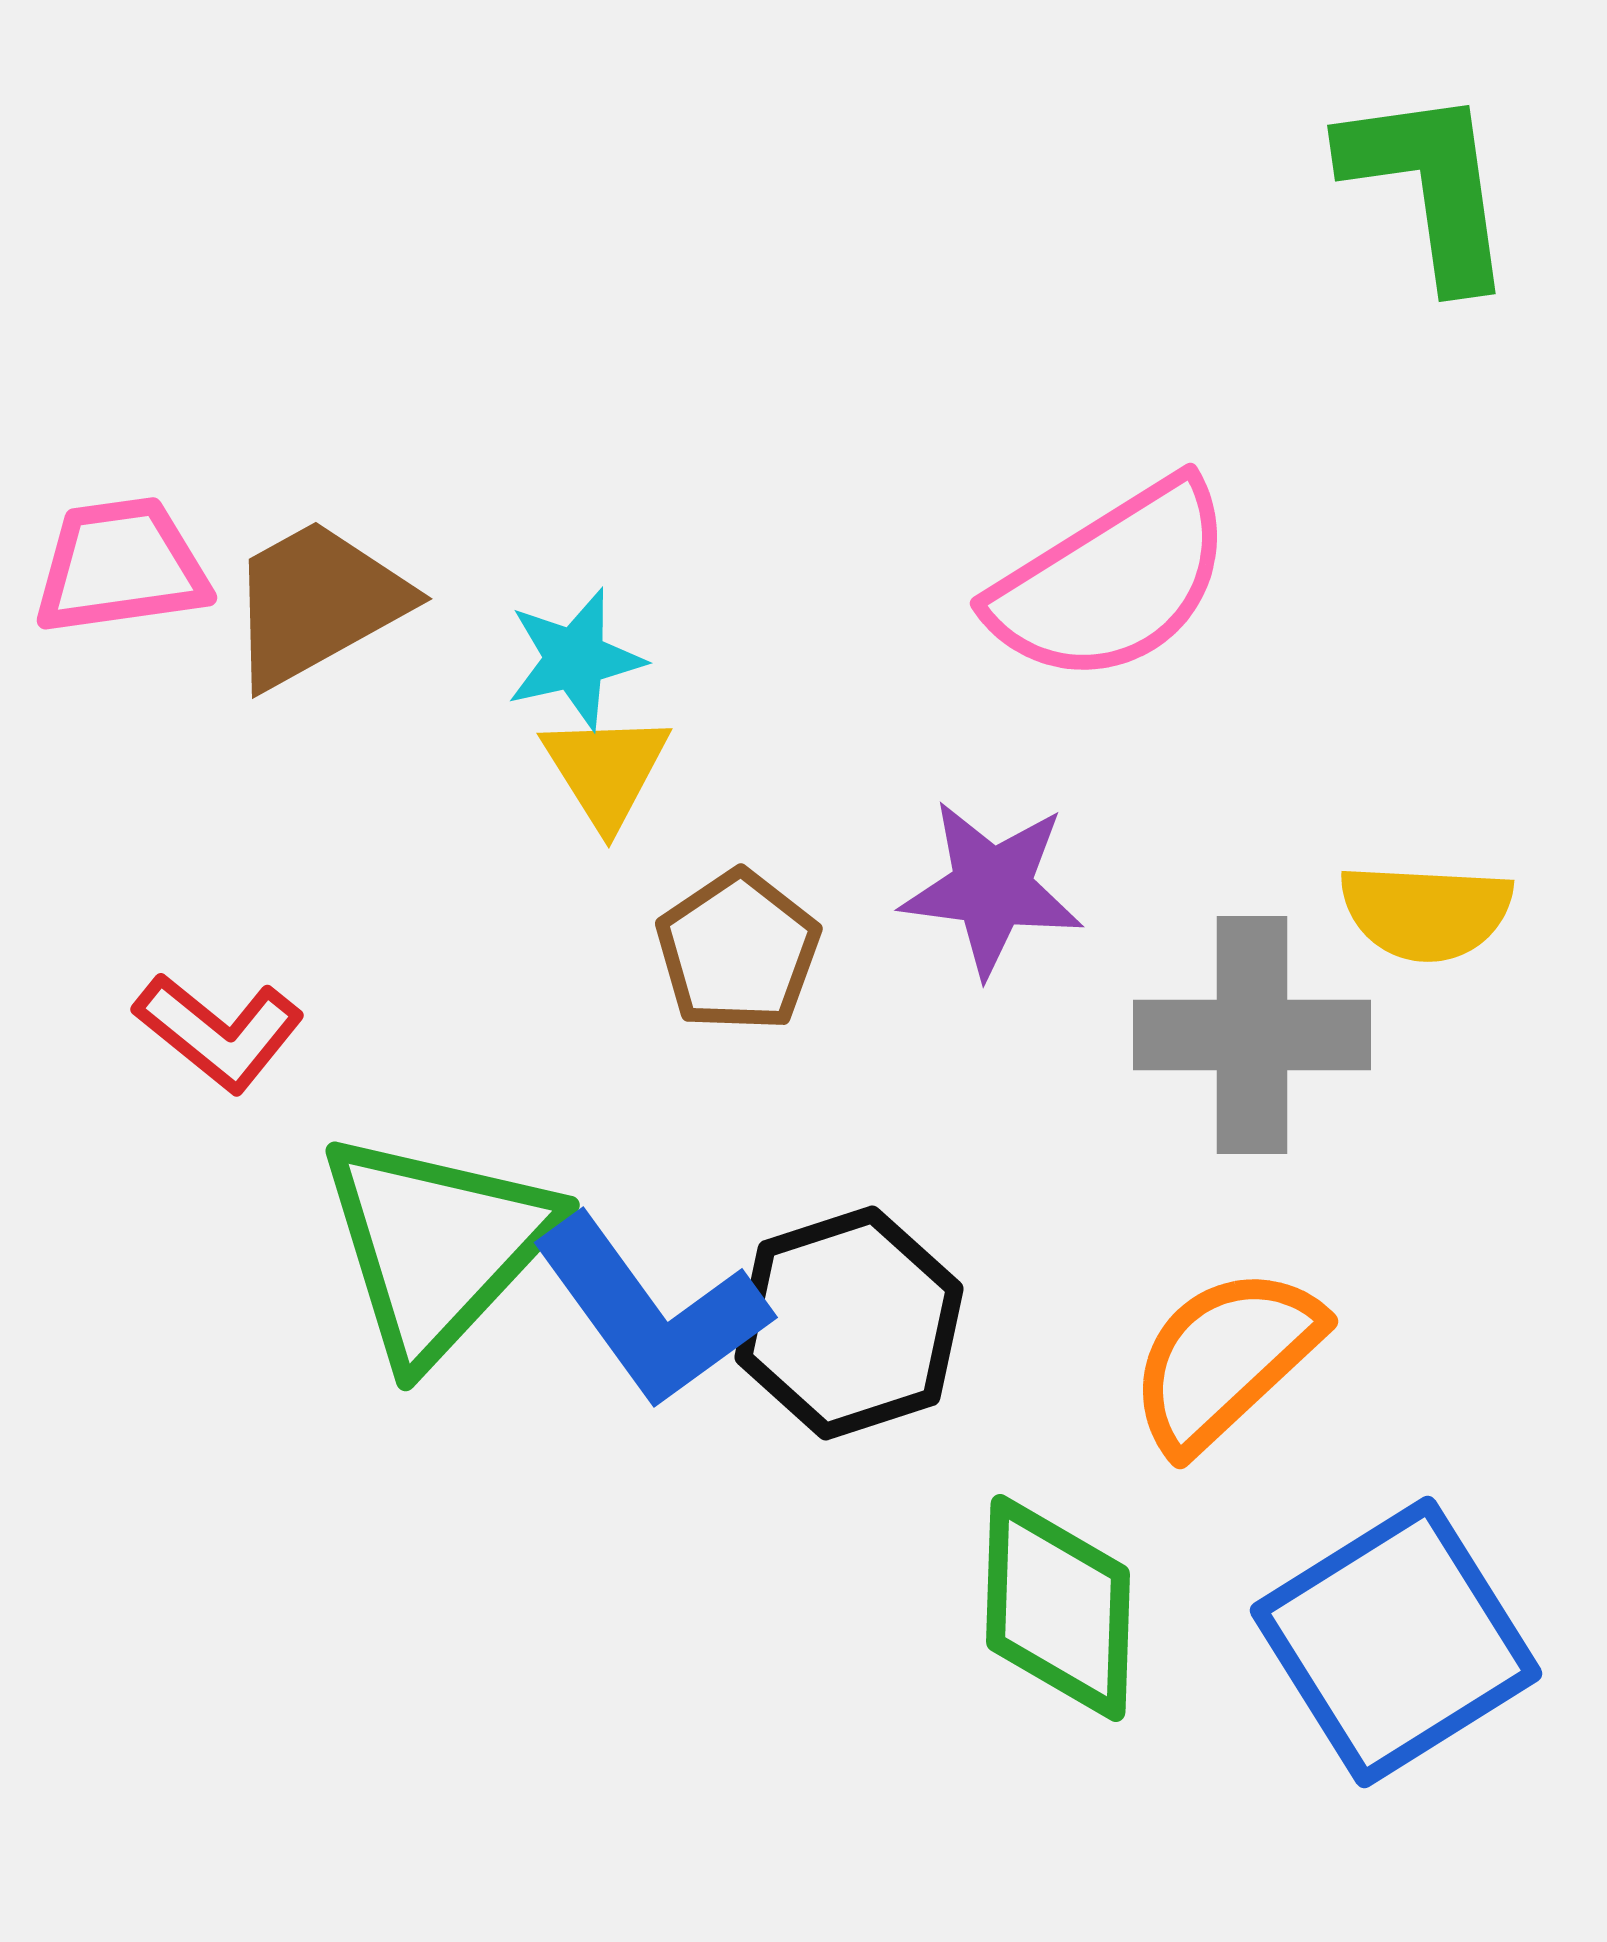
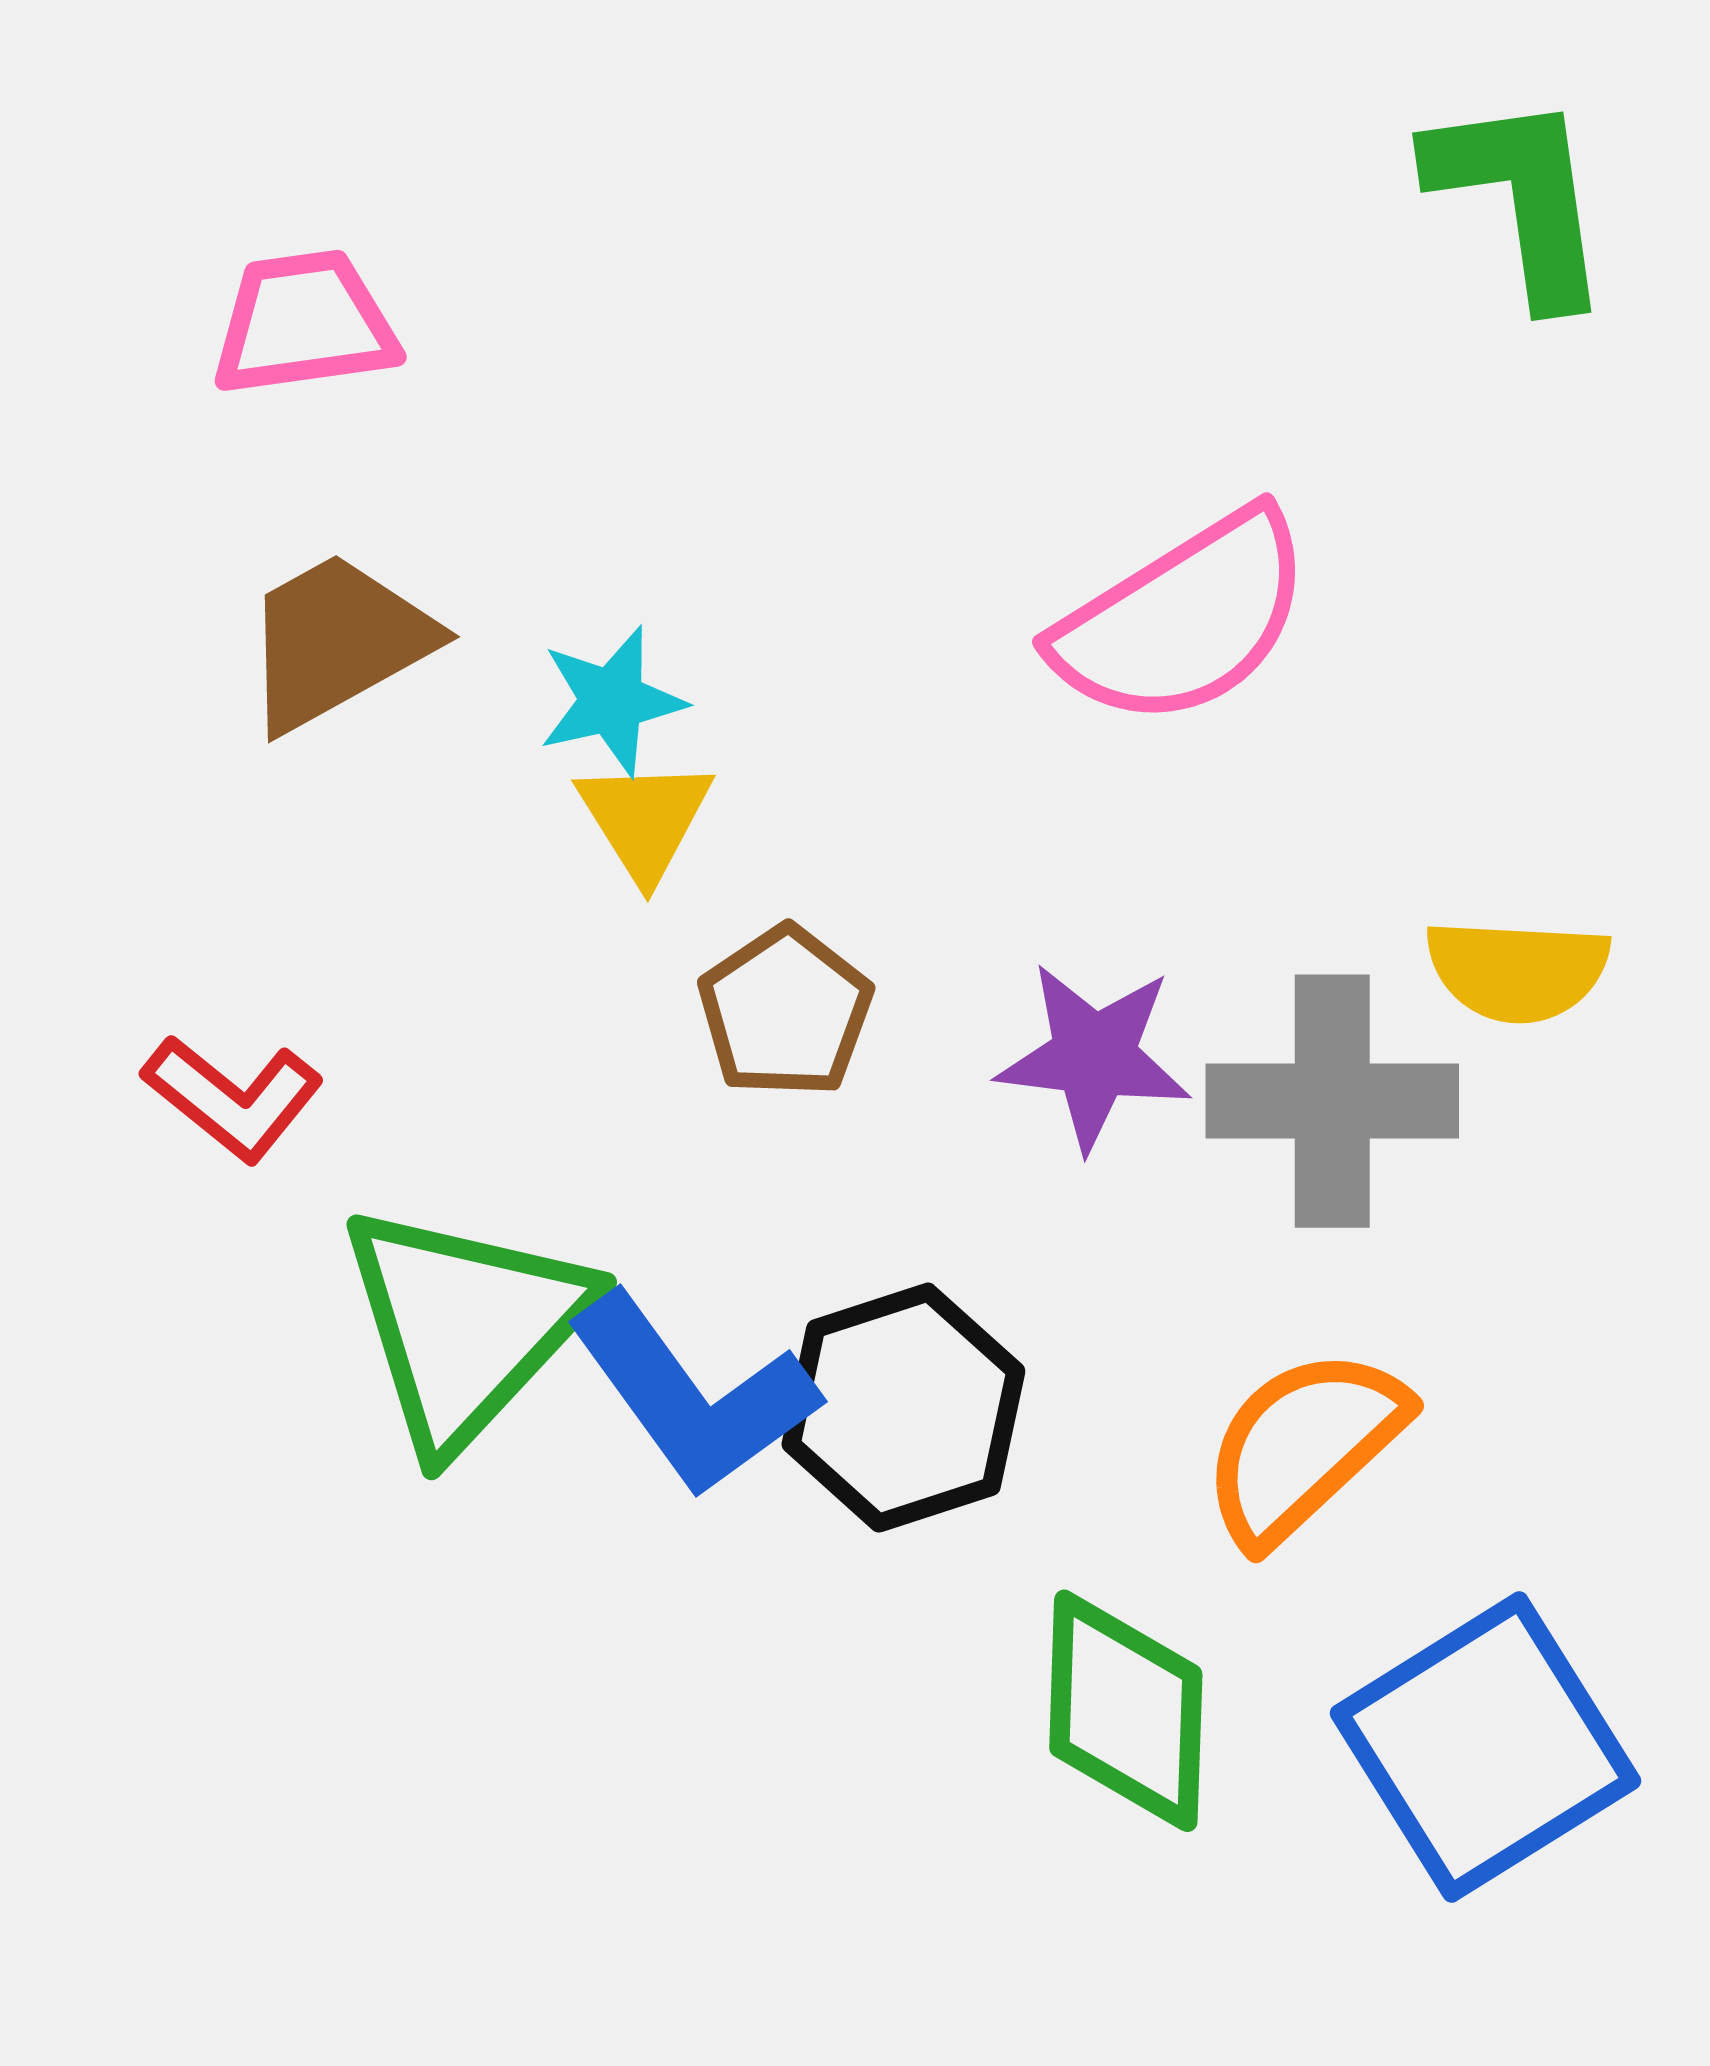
pink trapezoid: (121, 566) -> (304, 323), moved
purple star: (992, 888) -> (1094, 1056), moved

